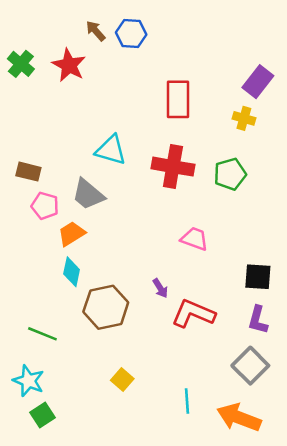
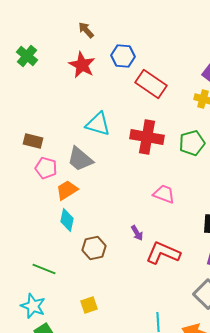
blue hexagon: (131, 33) -> (123, 56), moved
red star: (69, 65) -> (82, 65), moved
red rectangle: (178, 99) -> (151, 84), turned -56
brown hexagon: (106, 307) -> (94, 248), size x0.7
yellow square: (122, 379) -> (89, 305), moved, turned 30

